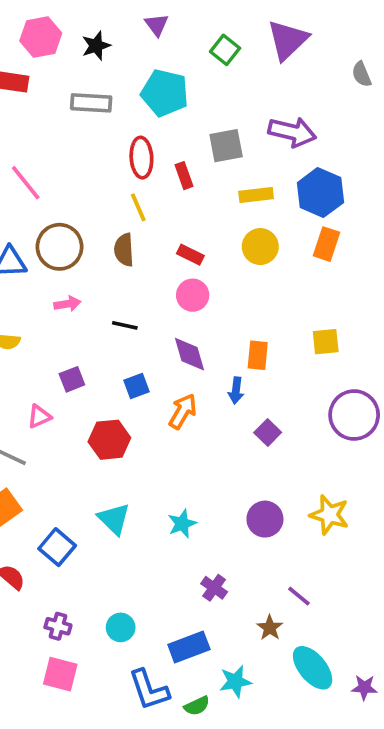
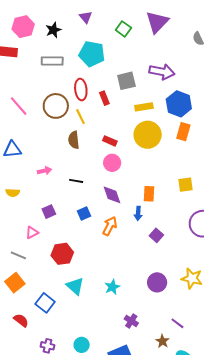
brown circle: (60, 247) -> (56, 106), moved
yellow circle: (260, 247) -> (148, 135), size x1.4
red hexagon: (109, 440) -> (62, 254), moved

